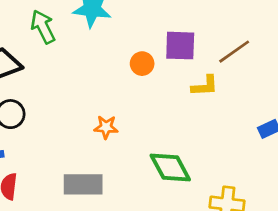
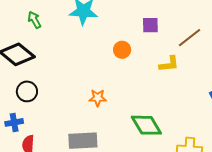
green arrow: (43, 27) -> (34, 20), moved, size x0.7
purple square: (180, 46) -> (150, 25), moved, size x0.7

